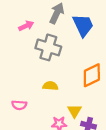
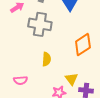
yellow semicircle: (50, 86) -> (47, 59), turned 96

